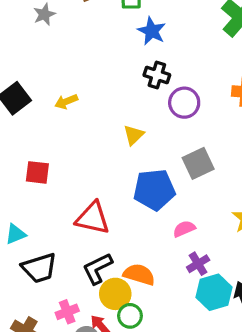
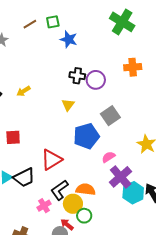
black cross: (157, 75) -> (77, 76), moved
red triangle: (93, 218) -> (51, 160), turned -35
purple cross: (198, 264) -> (121, 177), size x1.6
black trapezoid: (39, 268) -> (24, 177), moved
pink cross: (67, 312) -> (44, 206), moved

